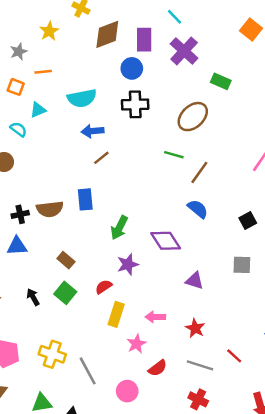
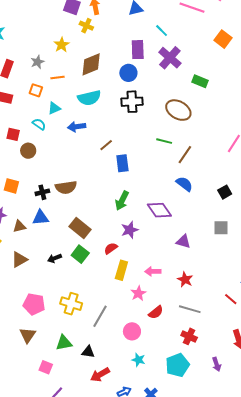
brown diamond: (107, 34) -> (91, 64), moved
brown ellipse: (193, 117) -> (178, 110), turned 75
blue arrow: (93, 131) -> (77, 127), moved
blue rectangle: (85, 199) -> (122, 163), moved
brown rectangle: (66, 260) -> (80, 228), size x1.5
black arrow: (33, 297) -> (55, 258), turned -80
red line: (234, 356) -> (231, 299), moved
gray line: (88, 371) -> (100, 316), turned 60

